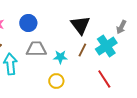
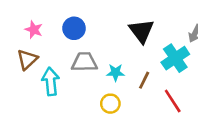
brown line: (82, 50) -> (144, 80), moved

